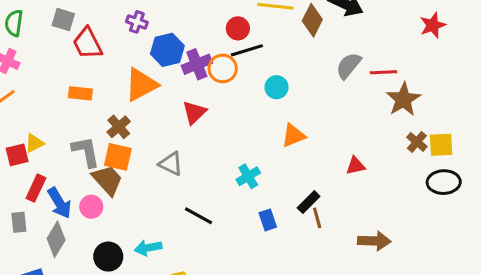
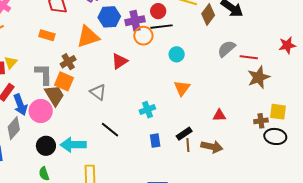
red star: (433, 25) -> (287, 45), moved
purple cross: (197, 64) -> (135, 21), moved
orange triangle: (293, 136) -> (182, 88), turned -42
brown cross: (417, 142) -> (261, 121), moved, turned 32
yellow triangle: (34, 143) -> (11, 62), turned -32
pink circle: (91, 207) -> (41, 111), size x1.5
brown arrow: (374, 241) -> (212, 147), moved
cyan arrow: (148, 248) -> (73, 145), size x1.4

